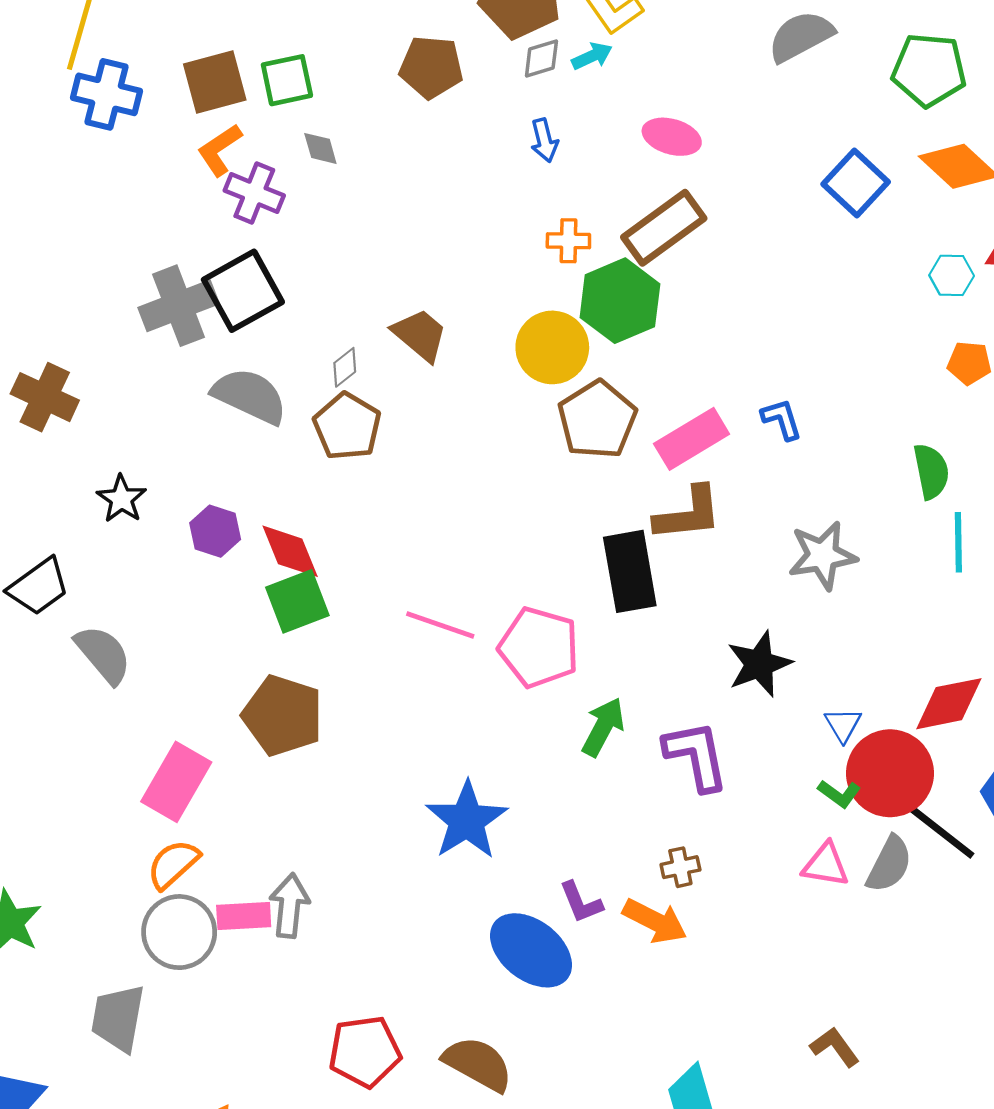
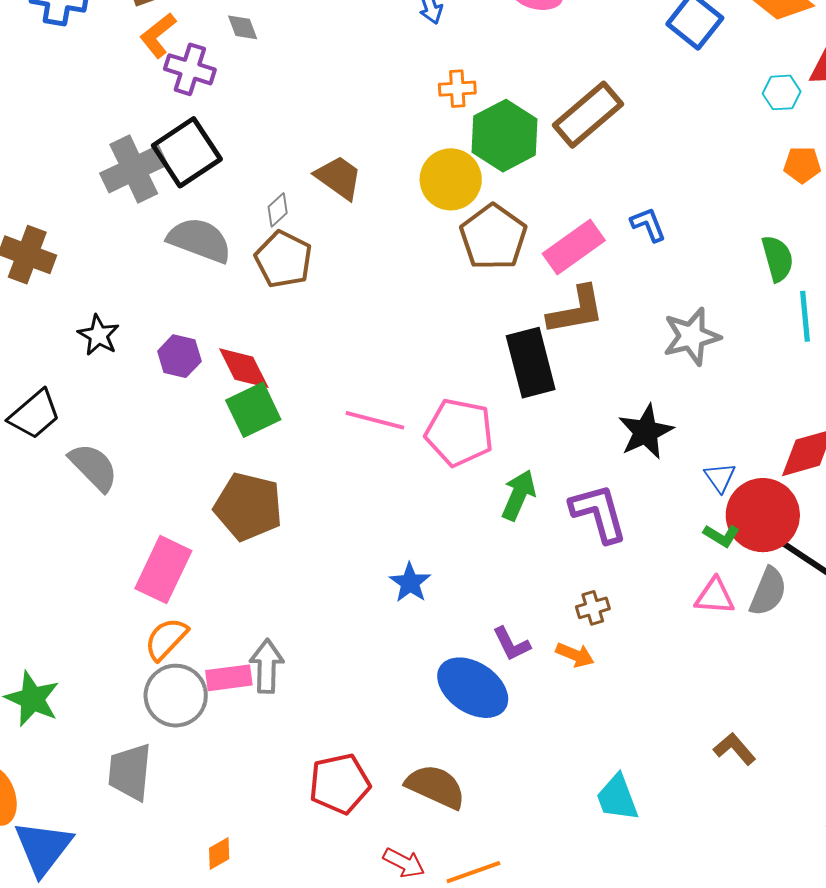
brown rectangle: (664, 228) -> (588, 115), moved
blue star: (467, 820) -> (410, 583), size x0.6
orange arrow: (655, 921) -> (575, 655), size x0.7

